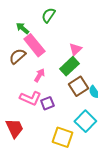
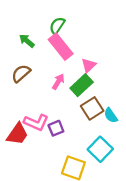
pink rectangle: (34, 45) -> (61, 47), moved
pink arrow: (39, 75) -> (58, 82), moved
red trapezoid: (14, 128) -> (17, 134), moved, turned 60

